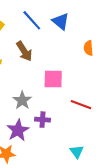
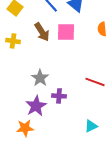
pink square: (53, 79) -> (66, 32), moved
cyan triangle: (77, 152) -> (91, 126), turned 40

